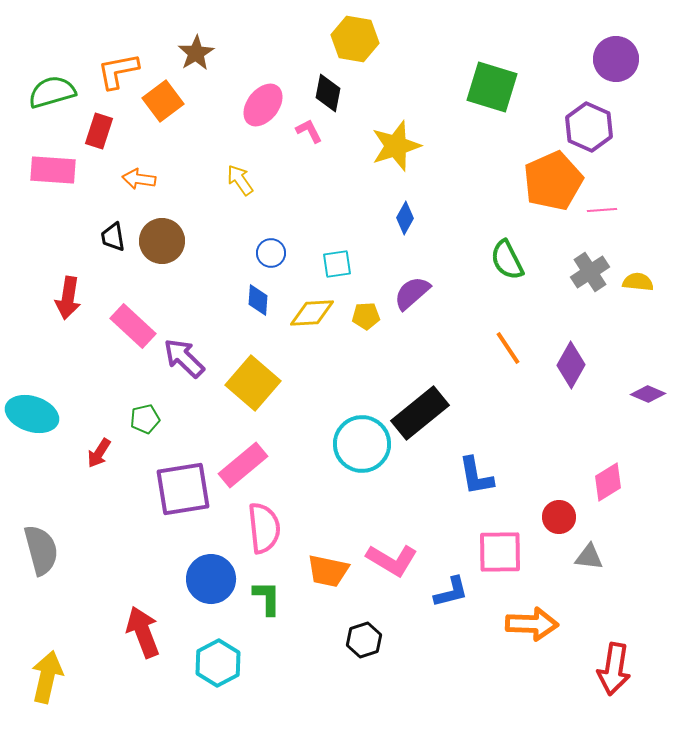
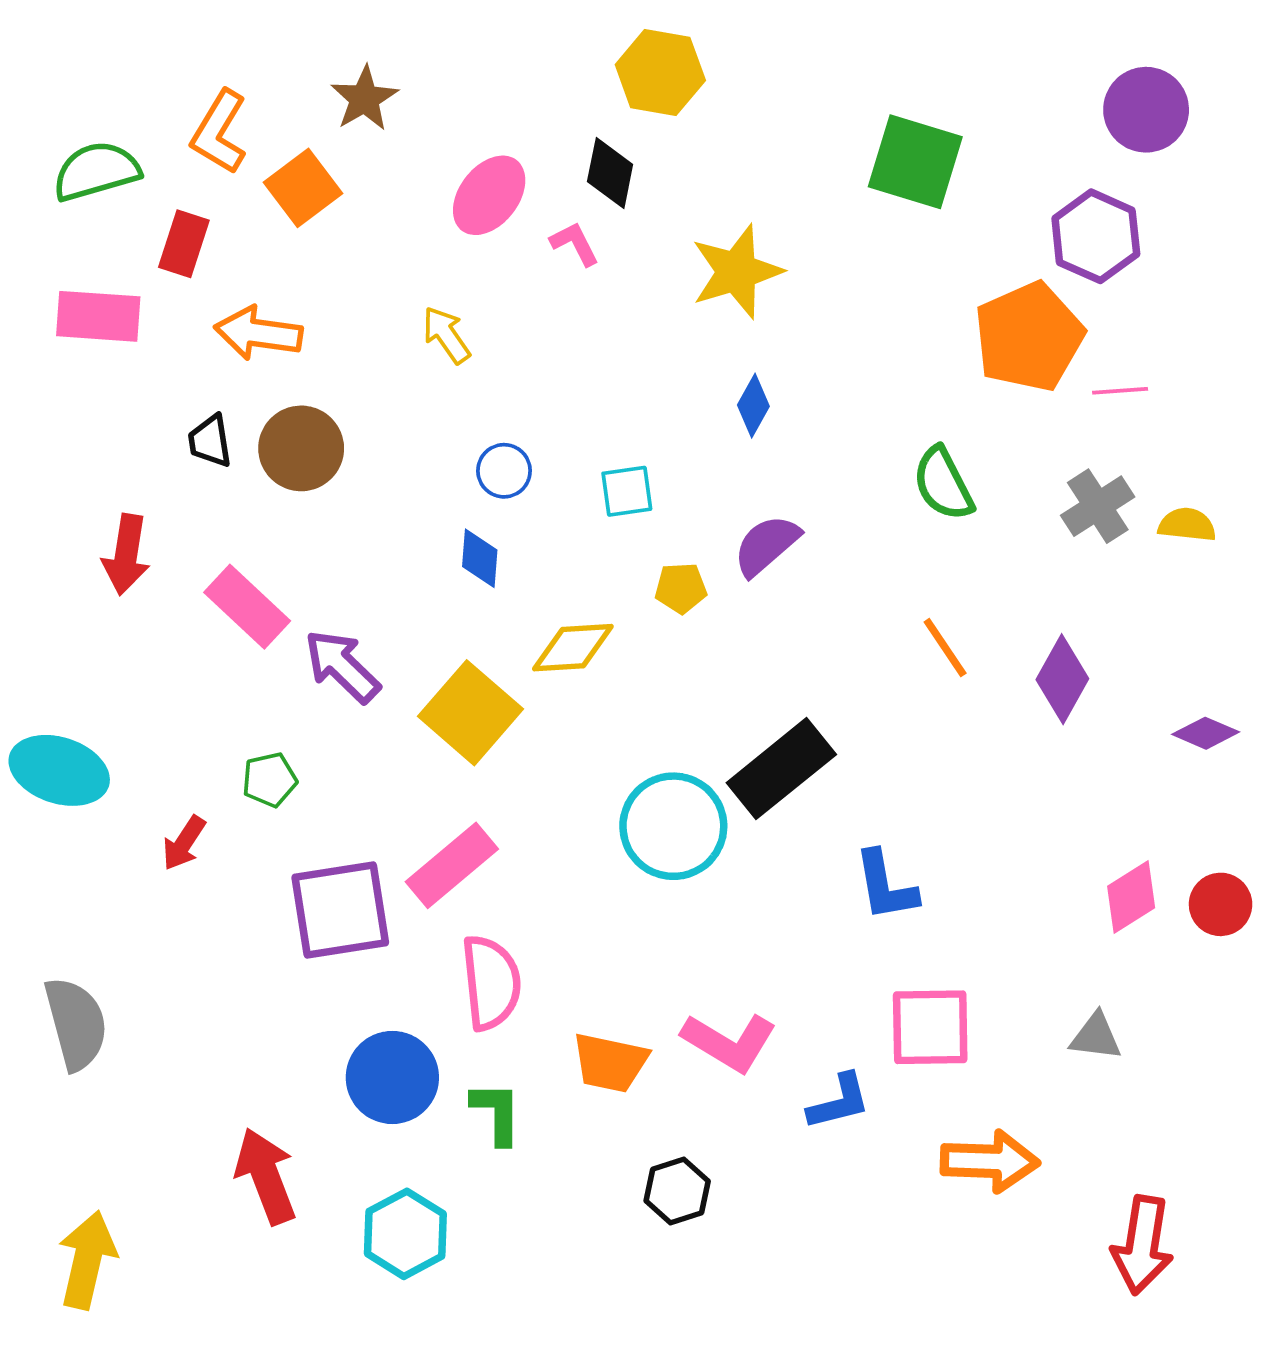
orange L-shape: (118, 71) -> (219, 132), turned -48
orange arrow: (139, 179) -> (258, 333), size x1.4
yellow diamond: (312, 313) -> (573, 648), moved
red circle: (559, 517) -> (1221, 904), moved

